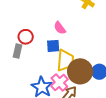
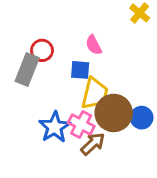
gray rectangle: (18, 51) -> (27, 69), size x1.5
pink cross: (59, 82) -> (81, 124), turned -30

